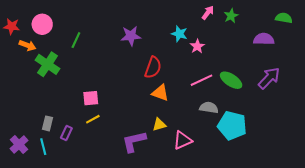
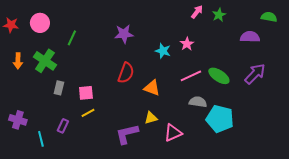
cyan star: (179, 34) -> (163, 51), moved
orange arrow: (27, 45) -> (18, 61), moved, turned 70
red semicircle: (153, 68) -> (126, 73), moved
gray rectangle: (47, 123) -> (59, 88), moved
purple cross: (19, 145) -> (18, 120), moved, turned -30

